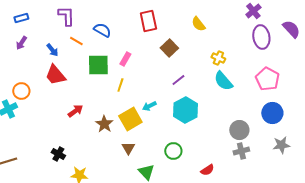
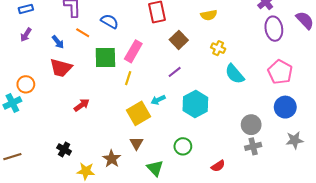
yellow semicircle: (198, 24) -> (209, 15), turned -63
yellow cross: (218, 58) -> (218, 48), moved
pink rectangle: (125, 59) -> (133, 51), size x1.5
red trapezoid: (55, 75) -> (61, 68), turned -35
purple line: (178, 80) -> (175, 72), moved
brown star: (104, 124) -> (112, 159), moved

